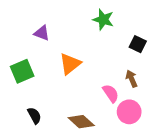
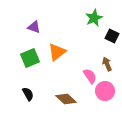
green star: (103, 20) -> (94, 18), moved, turned 30
green square: (22, 71) -> (30, 58), moved

